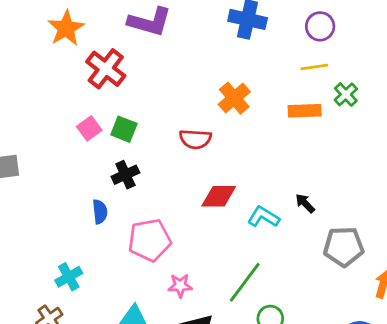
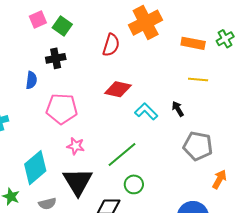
yellow line: (314, 67) -> (198, 79), moved
orange cross: (234, 98) -> (146, 23), size x1.4
red semicircle: (195, 139) -> (111, 45), turned -90

